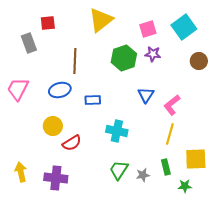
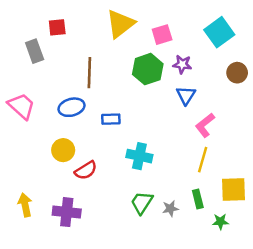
pink square: (148, 29) -> (162, 35), moved
pink trapezoid: (18, 89) -> (21, 106), turned 105
blue triangle: (146, 95) -> (186, 95), moved

